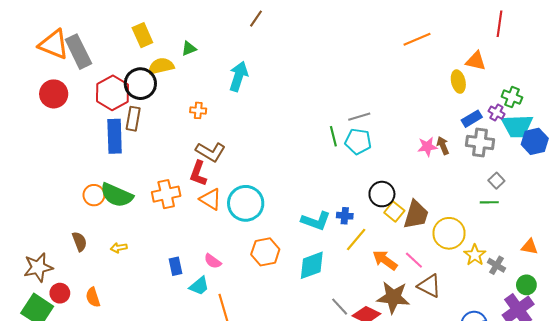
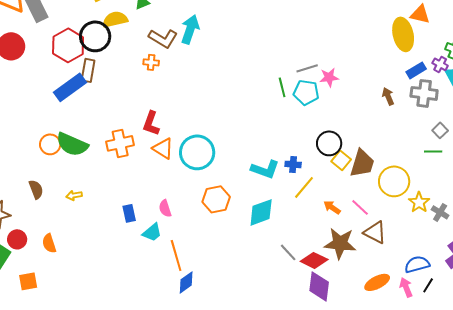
yellow ellipse: (458, 82) -> (403, 34), size x1.5
blue rectangle: (115, 136) -> (70, 87), turned 56
pink star: (427, 147) -> (329, 77), moved
brown L-shape: (211, 152) -> (163, 38), moved
orange arrow: (385, 260) -> (332, 207), size x0.7
pink semicircle: (213, 261) -> (165, 208), turned 36

